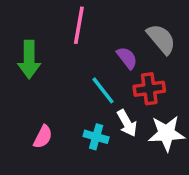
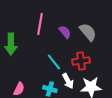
purple semicircle: (127, 58) -> (65, 32), moved

